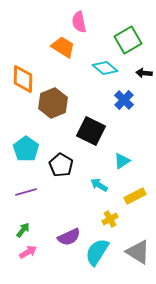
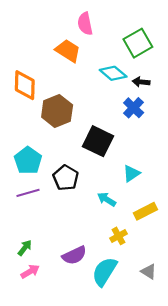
black arrow: (144, 73) -> (141, 82), moved
purple line: (26, 192) -> (28, 193), moved
gray triangle: (138, 252) -> (149, 272), size x0.6

